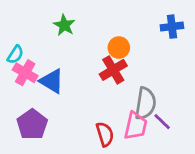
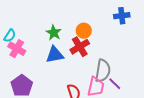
green star: (64, 25) -> (54, 33), moved
blue triangle: (52, 81) -> (55, 55), moved, turned -42

